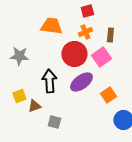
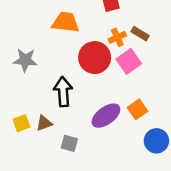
orange cross: (85, 32) -> (117, 37), moved
brown rectangle: (110, 35) -> (140, 34), turned -64
purple ellipse: (81, 82) -> (106, 116), moved
yellow square: (19, 96) -> (21, 123), moved

